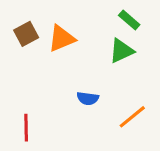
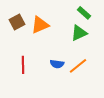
orange line: (132, 117) -> (78, 66), moved
red line: (26, 128) -> (23, 65), moved

